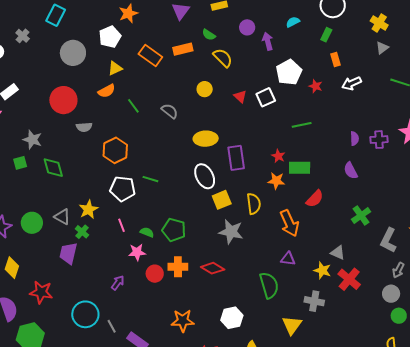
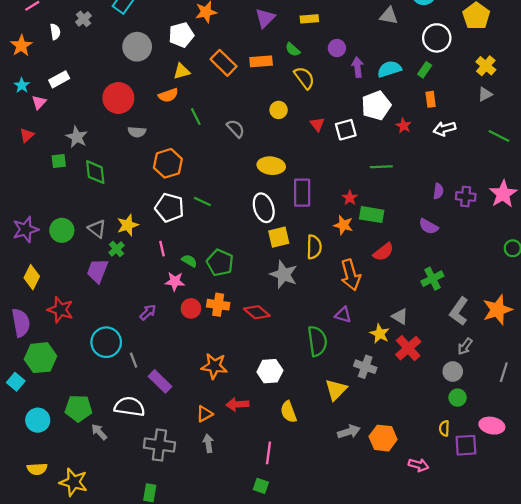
cyan semicircle: (293, 22) -> (389, 69), moved, size x1.5
purple semicircle: (351, 171) -> (428, 226), turned -42

